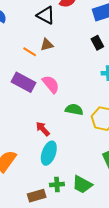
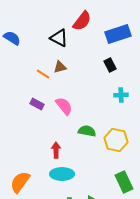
purple rectangle: (23, 82) -> (37, 104), size x0.6
red arrow: (43, 129) -> (56, 150), turned 42
cyan ellipse: (49, 153) -> (62, 174), turned 70

